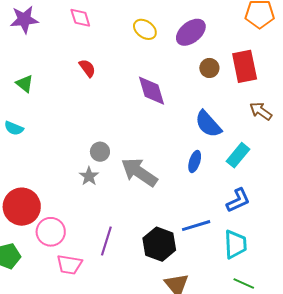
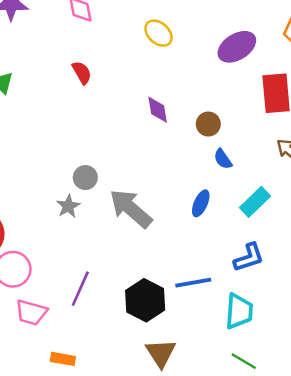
purple ellipse: (191, 32) -> (237, 47), moved
brown circle: (209, 68) -> (208, 124), moved
purple diamond: (151, 91) -> (158, 110), size x0.7
blue semicircle: (208, 124) -> (223, 159), size x0.6

